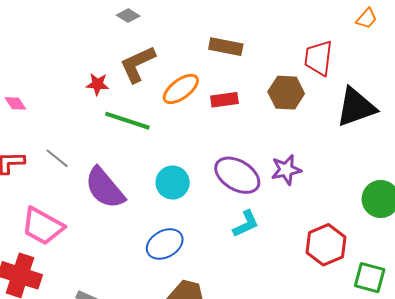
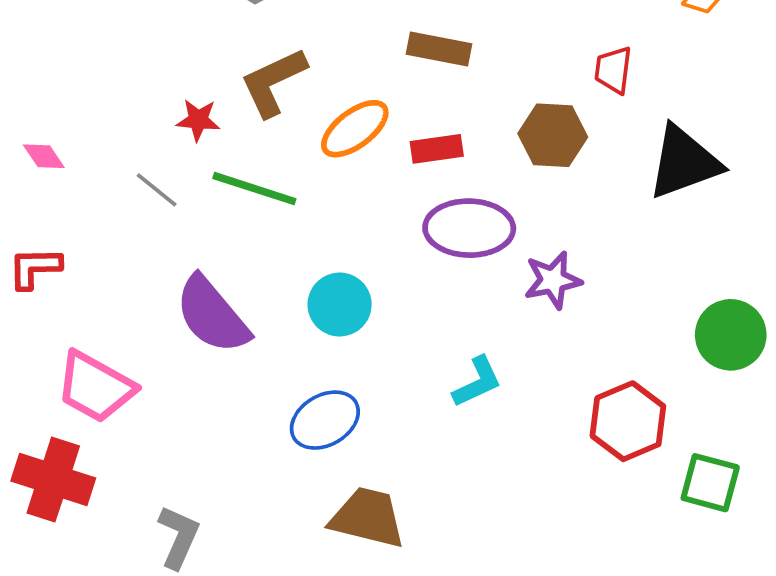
red trapezoid: (318, 58) -> (613, 70), size x0.7
gray line: (57, 158) -> (157, 190), moved
purple ellipse: (237, 175) -> (469, 228), moved, turned -30

